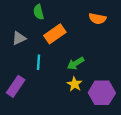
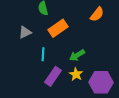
orange semicircle: (97, 19) -> (97, 14), turned -63
purple rectangle: (16, 86) -> (53, 76), moved

